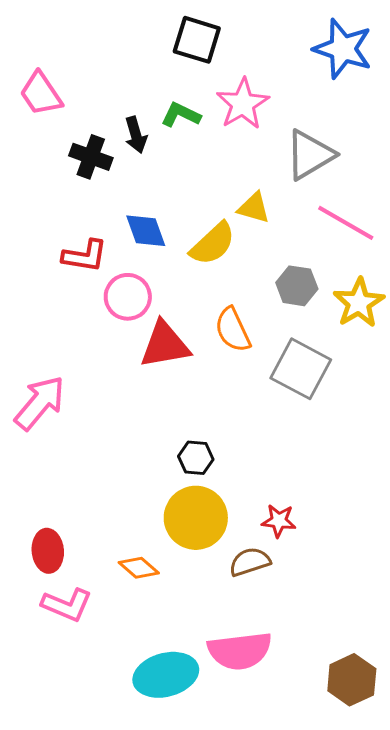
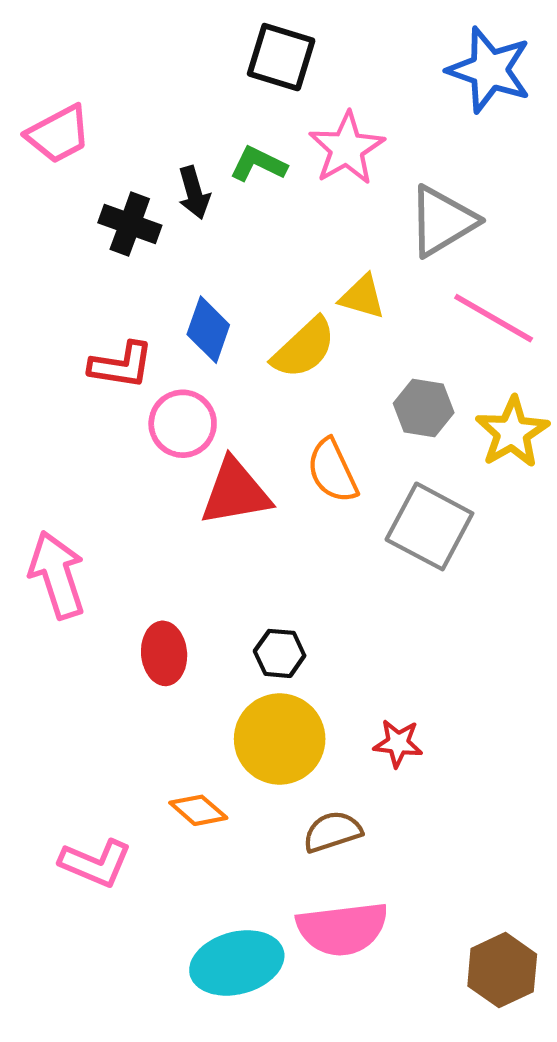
pink trapezoid: (41, 94) -> (58, 134), turned -84
blue diamond: (146, 231) -> (208, 330), turned 39
pink arrow: (40, 403) -> (57, 575), turned -58
red ellipse: (48, 551) -> (164, 653), moved
brown semicircle: (250, 562) -> (332, 832), moved

